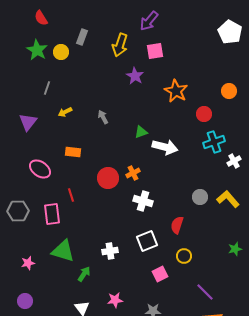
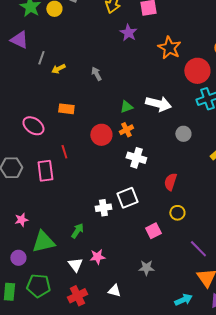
gray line: (47, 88) -> (41, 58), moved
red circle: (204, 114) -> (197, 71), size x1.6
purple triangle: (28, 122) -> (19, 40), moved, turned -42
green triangle: (141, 132) -> (126, 107), moved
gray circle: (200, 197) -> (183, 134), moved
white square: (147, 241) -> (127, 198), moved
green triangle: (63, 251) -> (43, 242), moved, turned -30
pink star: (115, 300) -> (97, 257), moved

